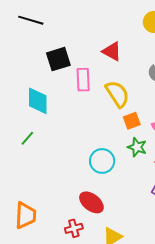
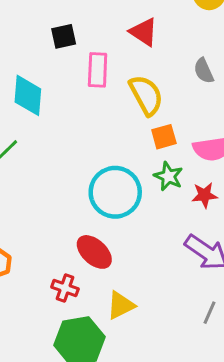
black square: (58, 59) -> (64, 36), size x0.7
cyan circle: (102, 161) -> (115, 192), size x1.4
red cross: (74, 228) -> (65, 288), turned 30

